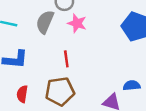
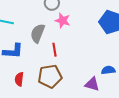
gray semicircle: (45, 22) -> (38, 33), moved

